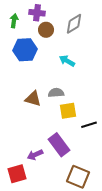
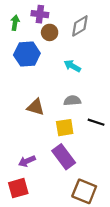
gray semicircle: (56, 93) -> (72, 101), moved
yellow square: (68, 111) -> (65, 128), moved
black line: (89, 125) -> (96, 122), moved, turned 35
purple arrow: (35, 155) -> (27, 161), moved

